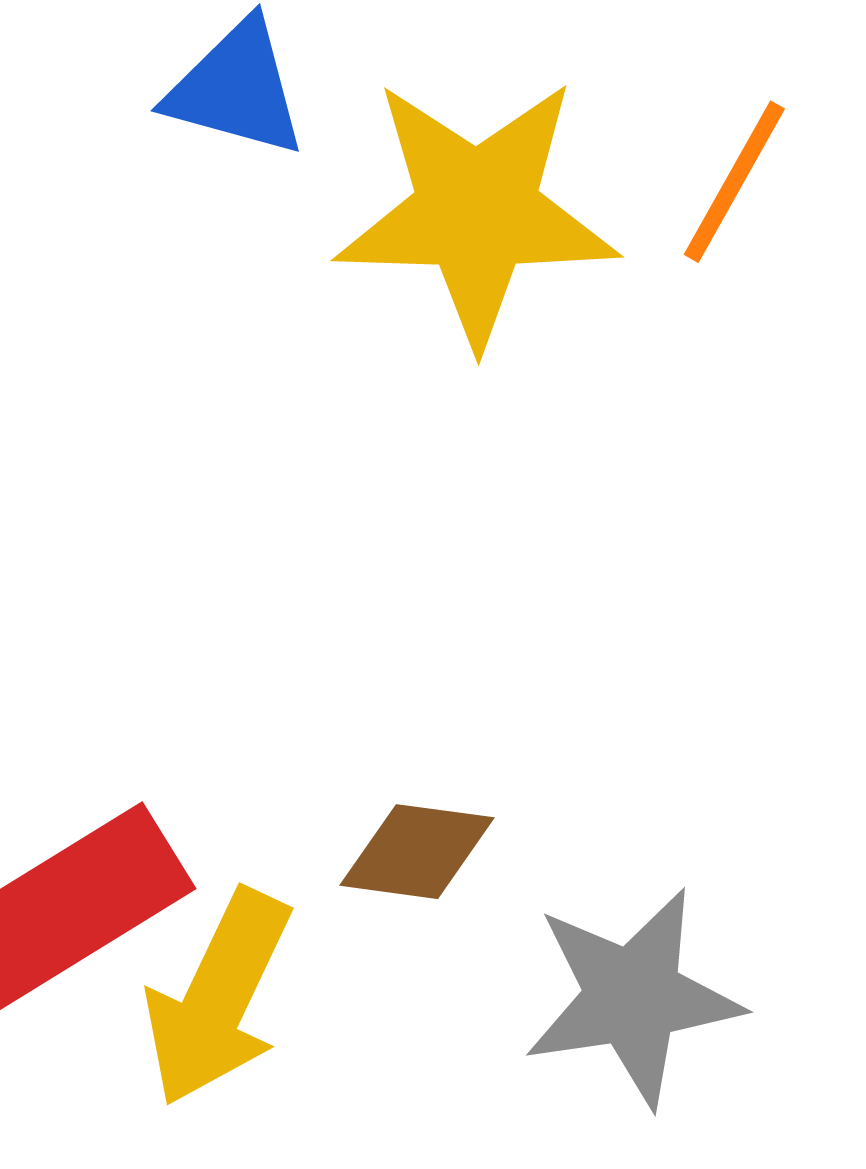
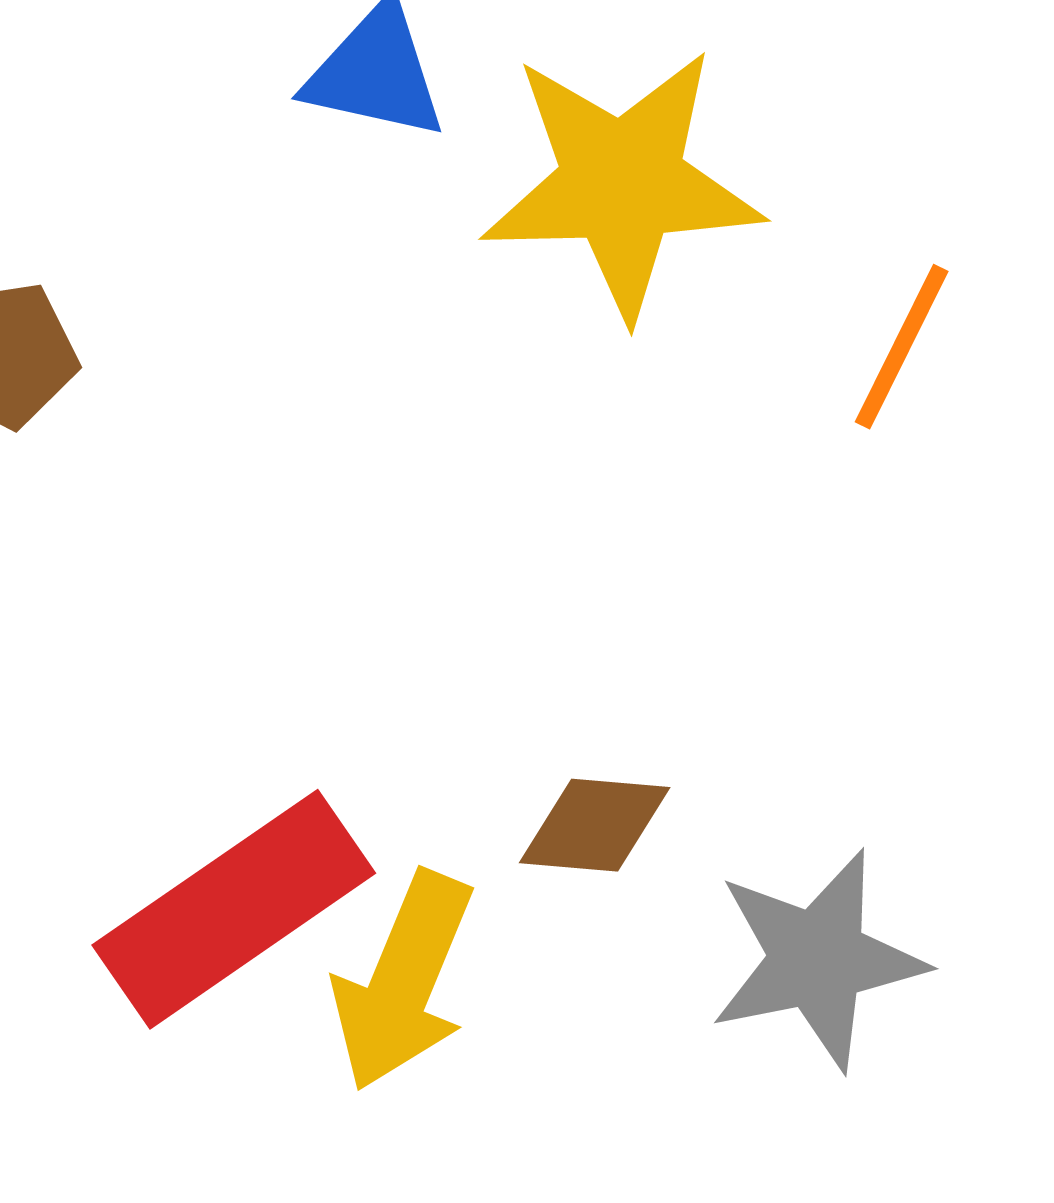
orange line: (734, 182) -> (902, 347), moved

